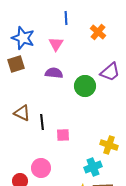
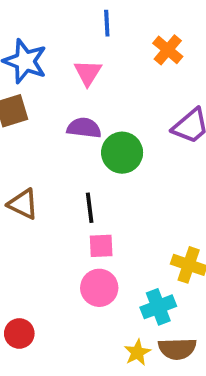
green circle: (85, 86) -> (122, 153), moved
black line: (42, 122) -> (90, 208), moved
pink circle: (41, 168) -> (99, 288), moved

